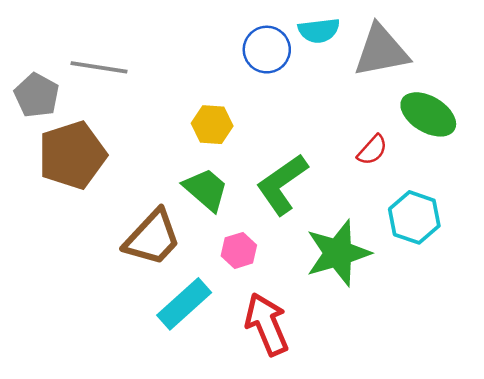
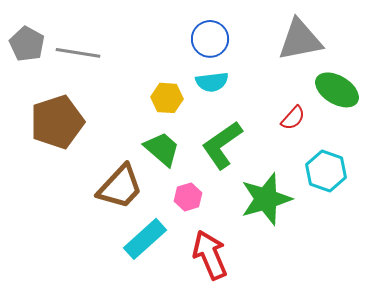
cyan semicircle: (319, 31) -> (212, 82), moved
gray pentagon: (37, 95) -> (27, 44), moved

